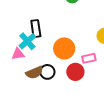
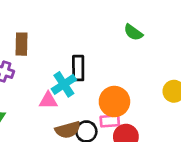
pink rectangle: (89, 58) -> (110, 121), moved

